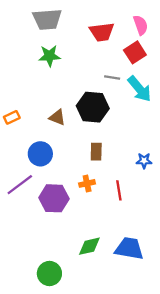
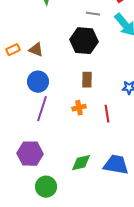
gray line: (112, 77) -> (93, 14), moved
brown triangle: (57, 117) -> (36, 50), moved
purple line: (20, 185) -> (42, 109), moved, turned -35
purple hexagon: (54, 198) -> (30, 154), moved

